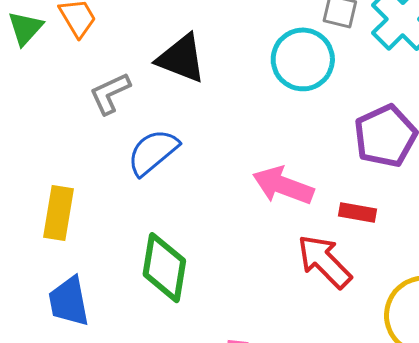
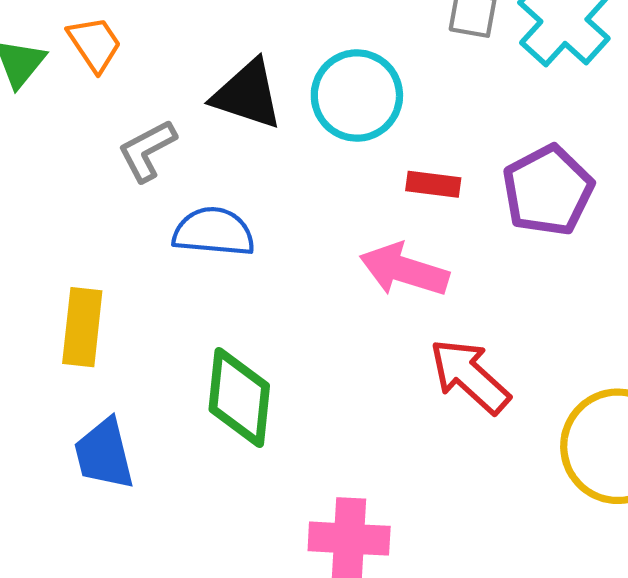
cyan circle: (303, 59) -> (357, 96), moved
blue semicircle: (153, 152) -> (214, 232), turned 48
red rectangle: (358, 212) -> (433, 184), moved

